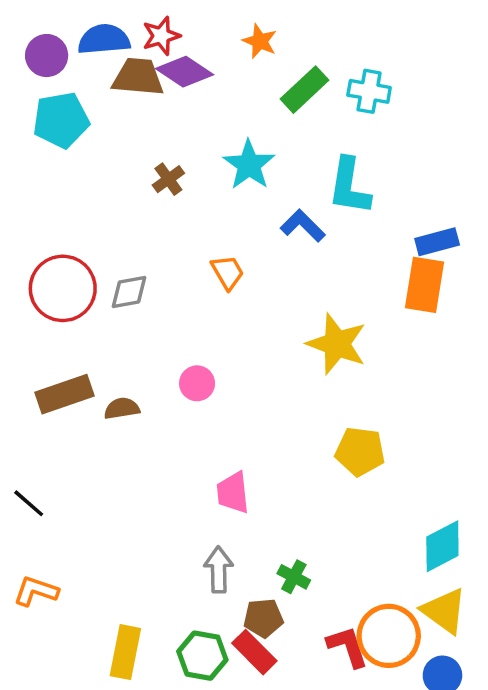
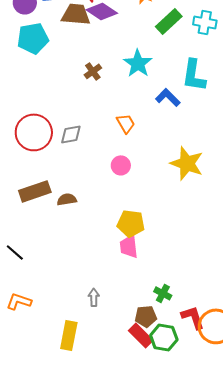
pink circle: (197, 383) -> (121, 165), moved
yellow pentagon: (360, 451) -> (131, 223), moved
gray arrow: (219, 570) -> (94, 297), moved, size x0.7
red L-shape: (348, 647) -> (193, 317), moved
green hexagon: (202, 656) -> (164, 337), moved

